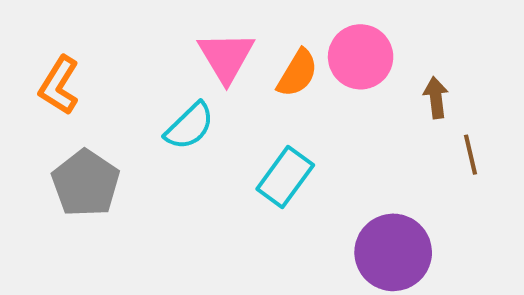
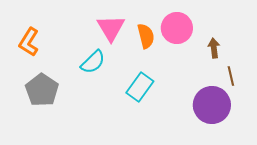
orange semicircle: (297, 73) -> (146, 36), turned -45
purple circle: (393, 252) -> (212, 105), moved

